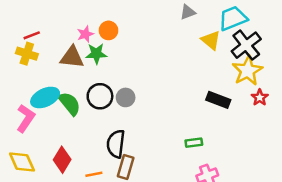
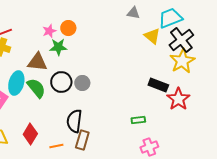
gray triangle: (188, 12) -> (133, 13), turned 32
brown triangle: (72, 57) -> (37, 62), moved
cyan ellipse: (45, 97) -> (16, 83), turned -50
red star: (260, 97) -> (178, 99), moved, size x1.6

